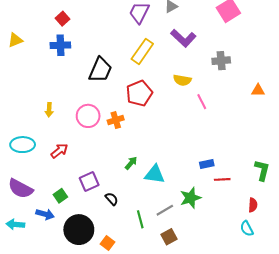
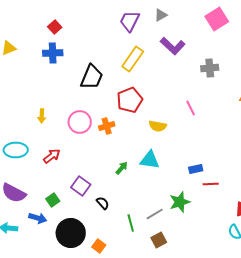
yellow semicircle: (182, 80) -> (158, 126), moved
cyan triangle: (155, 174) -> (150, 160), moved
purple square: (89, 181) -> (81, 186), turned -30

